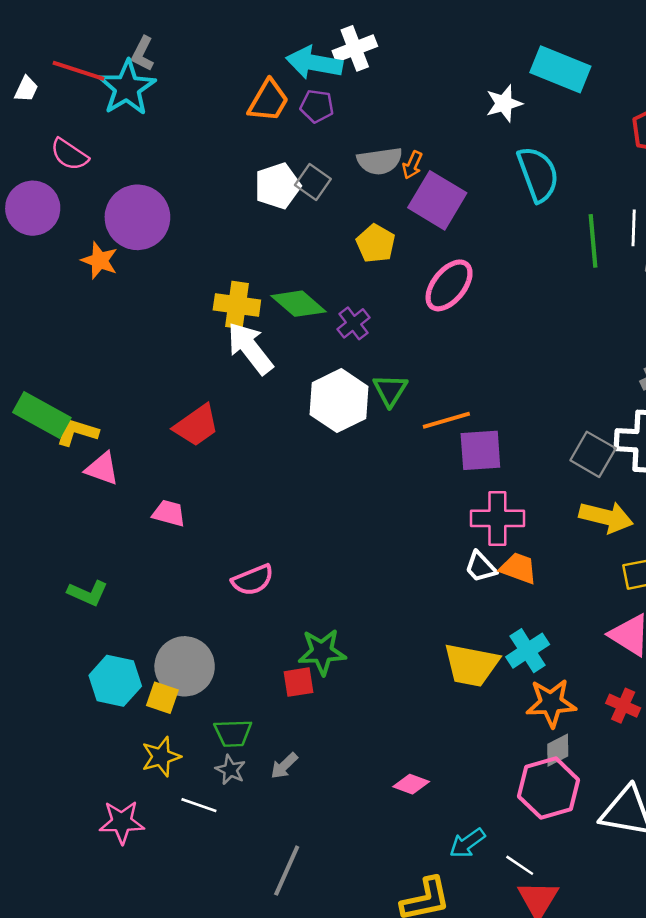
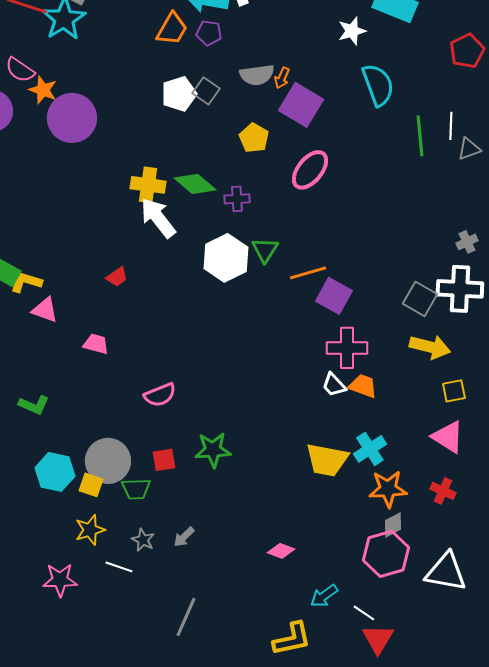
orange star: (99, 261) -> (43, 90), moved
purple cross: (353, 323) -> (237, 199), turned 35
red trapezoid: (196, 425) -> (117, 277), size x0.6
purple square: (480, 450) -> (334, 296), turned 33
red square: (298, 682) -> (164, 460), moved
green trapezoid: (233, 733) -> (136, 489), moved

